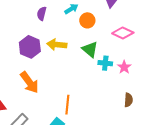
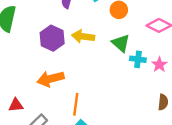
orange arrow: (29, 82) -> (51, 79), turned 110
orange line: (67, 105) -> (76, 104), moved

